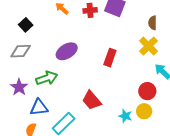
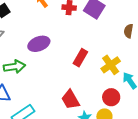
yellow cross: (149, 46) -> (111, 65), moved
red trapezoid: (92, 100) -> (70, 100), moved

